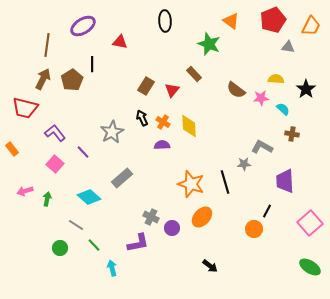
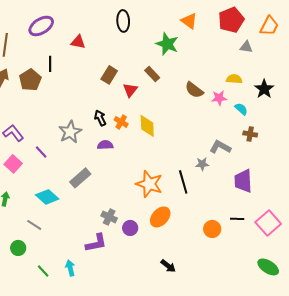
brown rectangle: (146, 86) -> (109, 75), moved
purple semicircle: (162, 145) -> (105, 145), moved
black line: (267, 211) -> (237, 219), moved, turned 64
green line: (94, 245) -> (43, 271), moved

